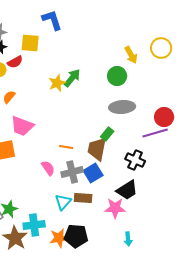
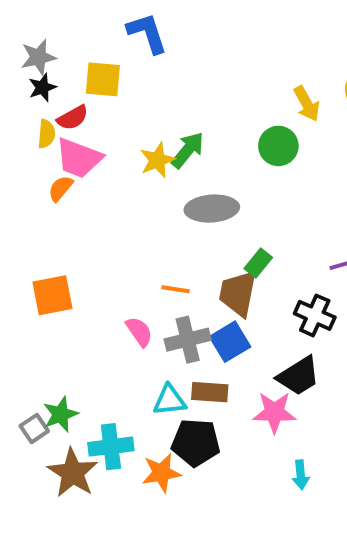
gray ellipse: (122, 107) -> (212, 209), moved
pink trapezoid: (22, 126) -> (79, 158), moved
cyan triangle: (63, 202) -> (169, 400), turned 42
black pentagon: (76, 236) -> (196, 443), moved

